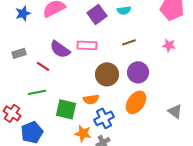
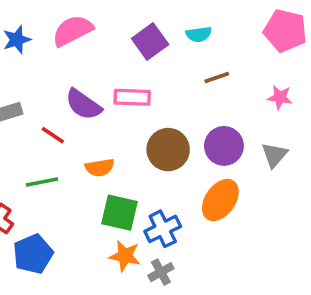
brown line: (129, 42) -> (217, 77), moved
orange semicircle: (91, 99) -> (100, 168), moved
green square: (66, 109) -> (119, 213), moved
gray triangle: (175, 111) -> (274, 155), moved, turned 35

